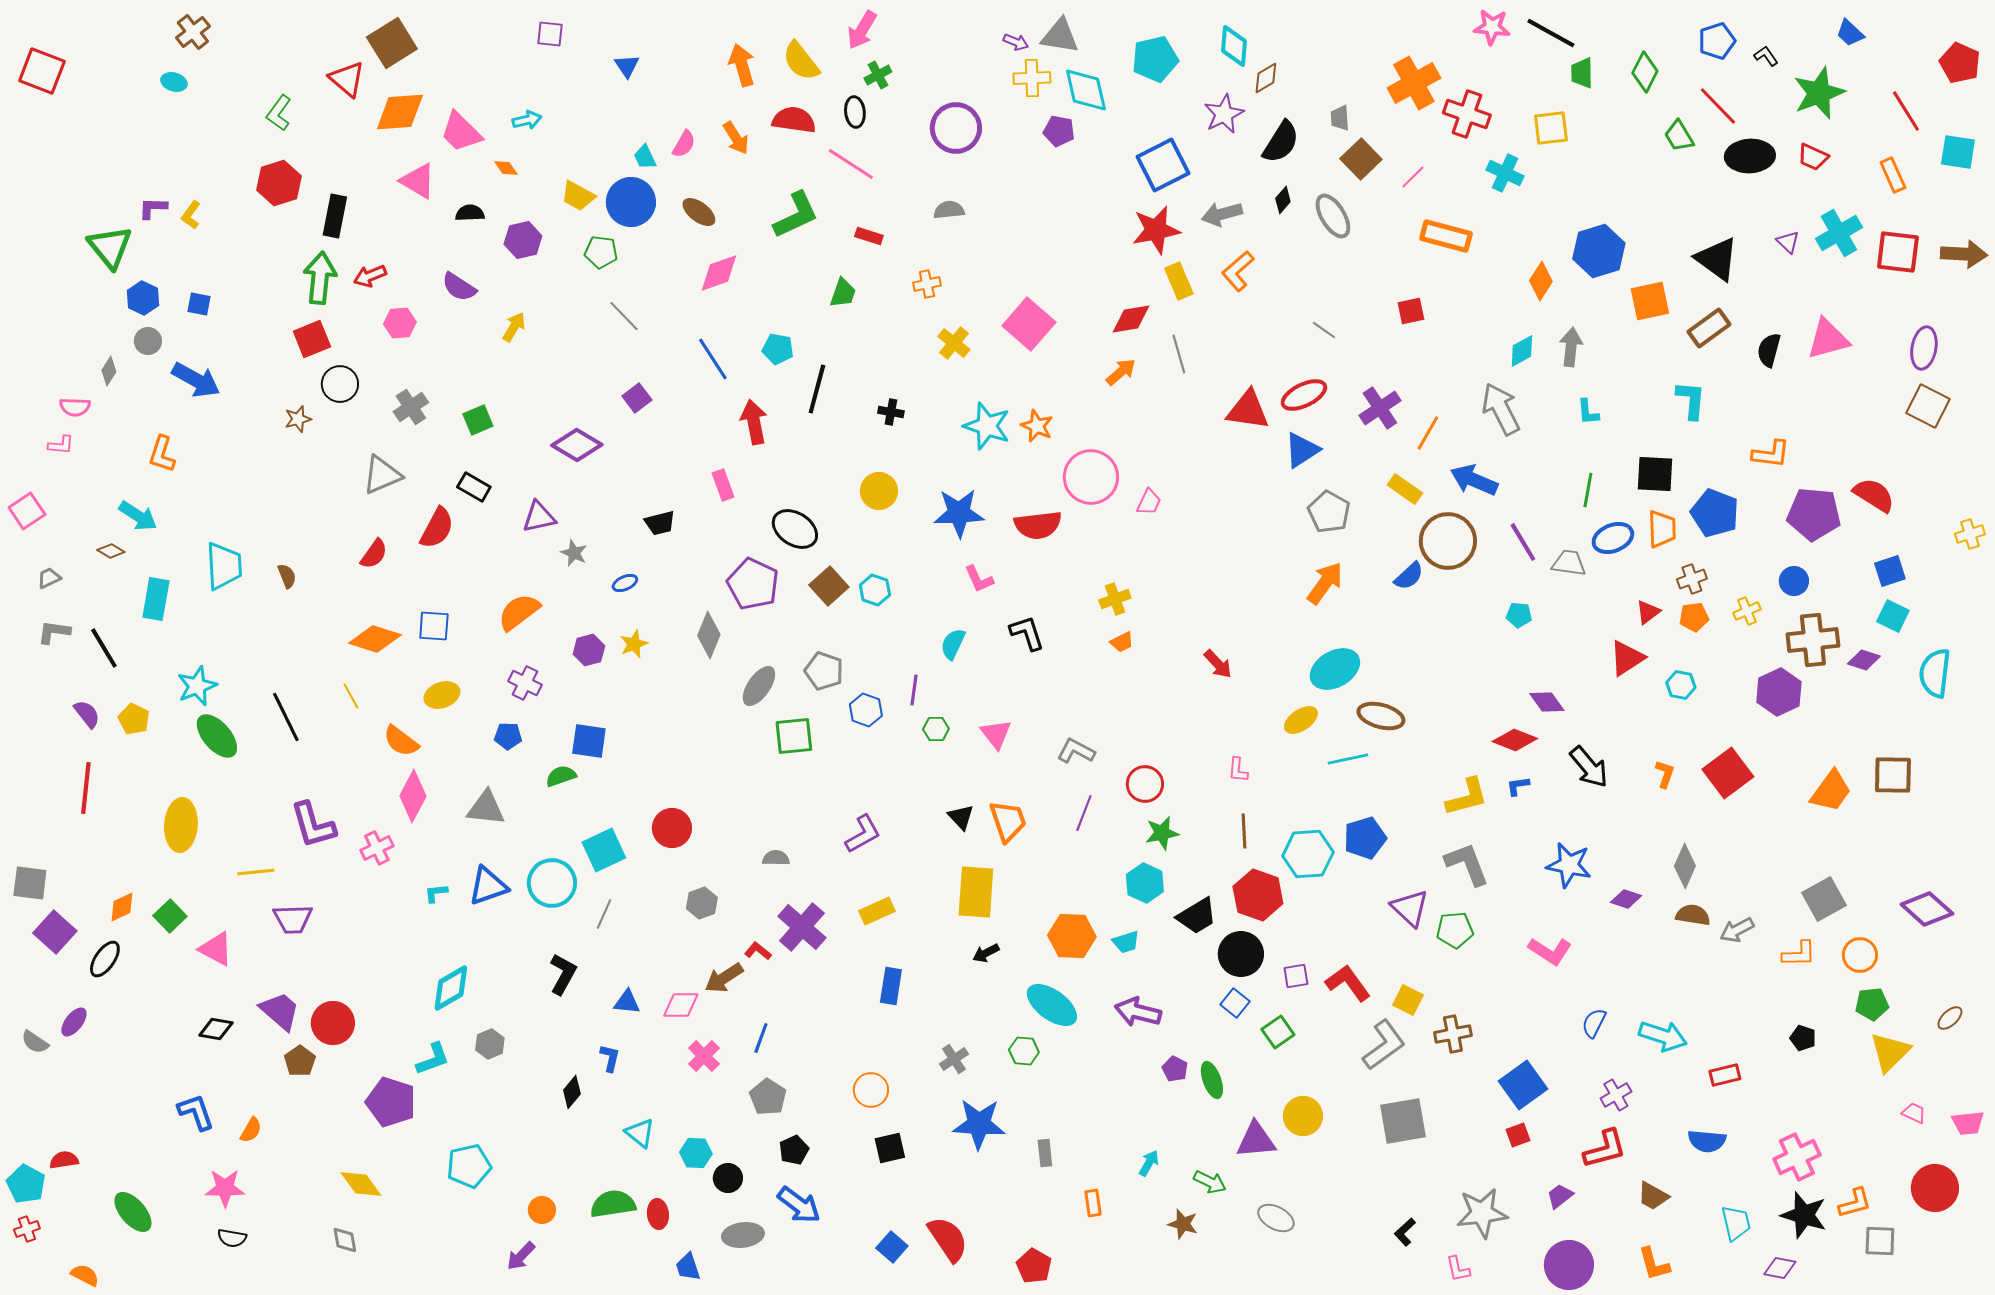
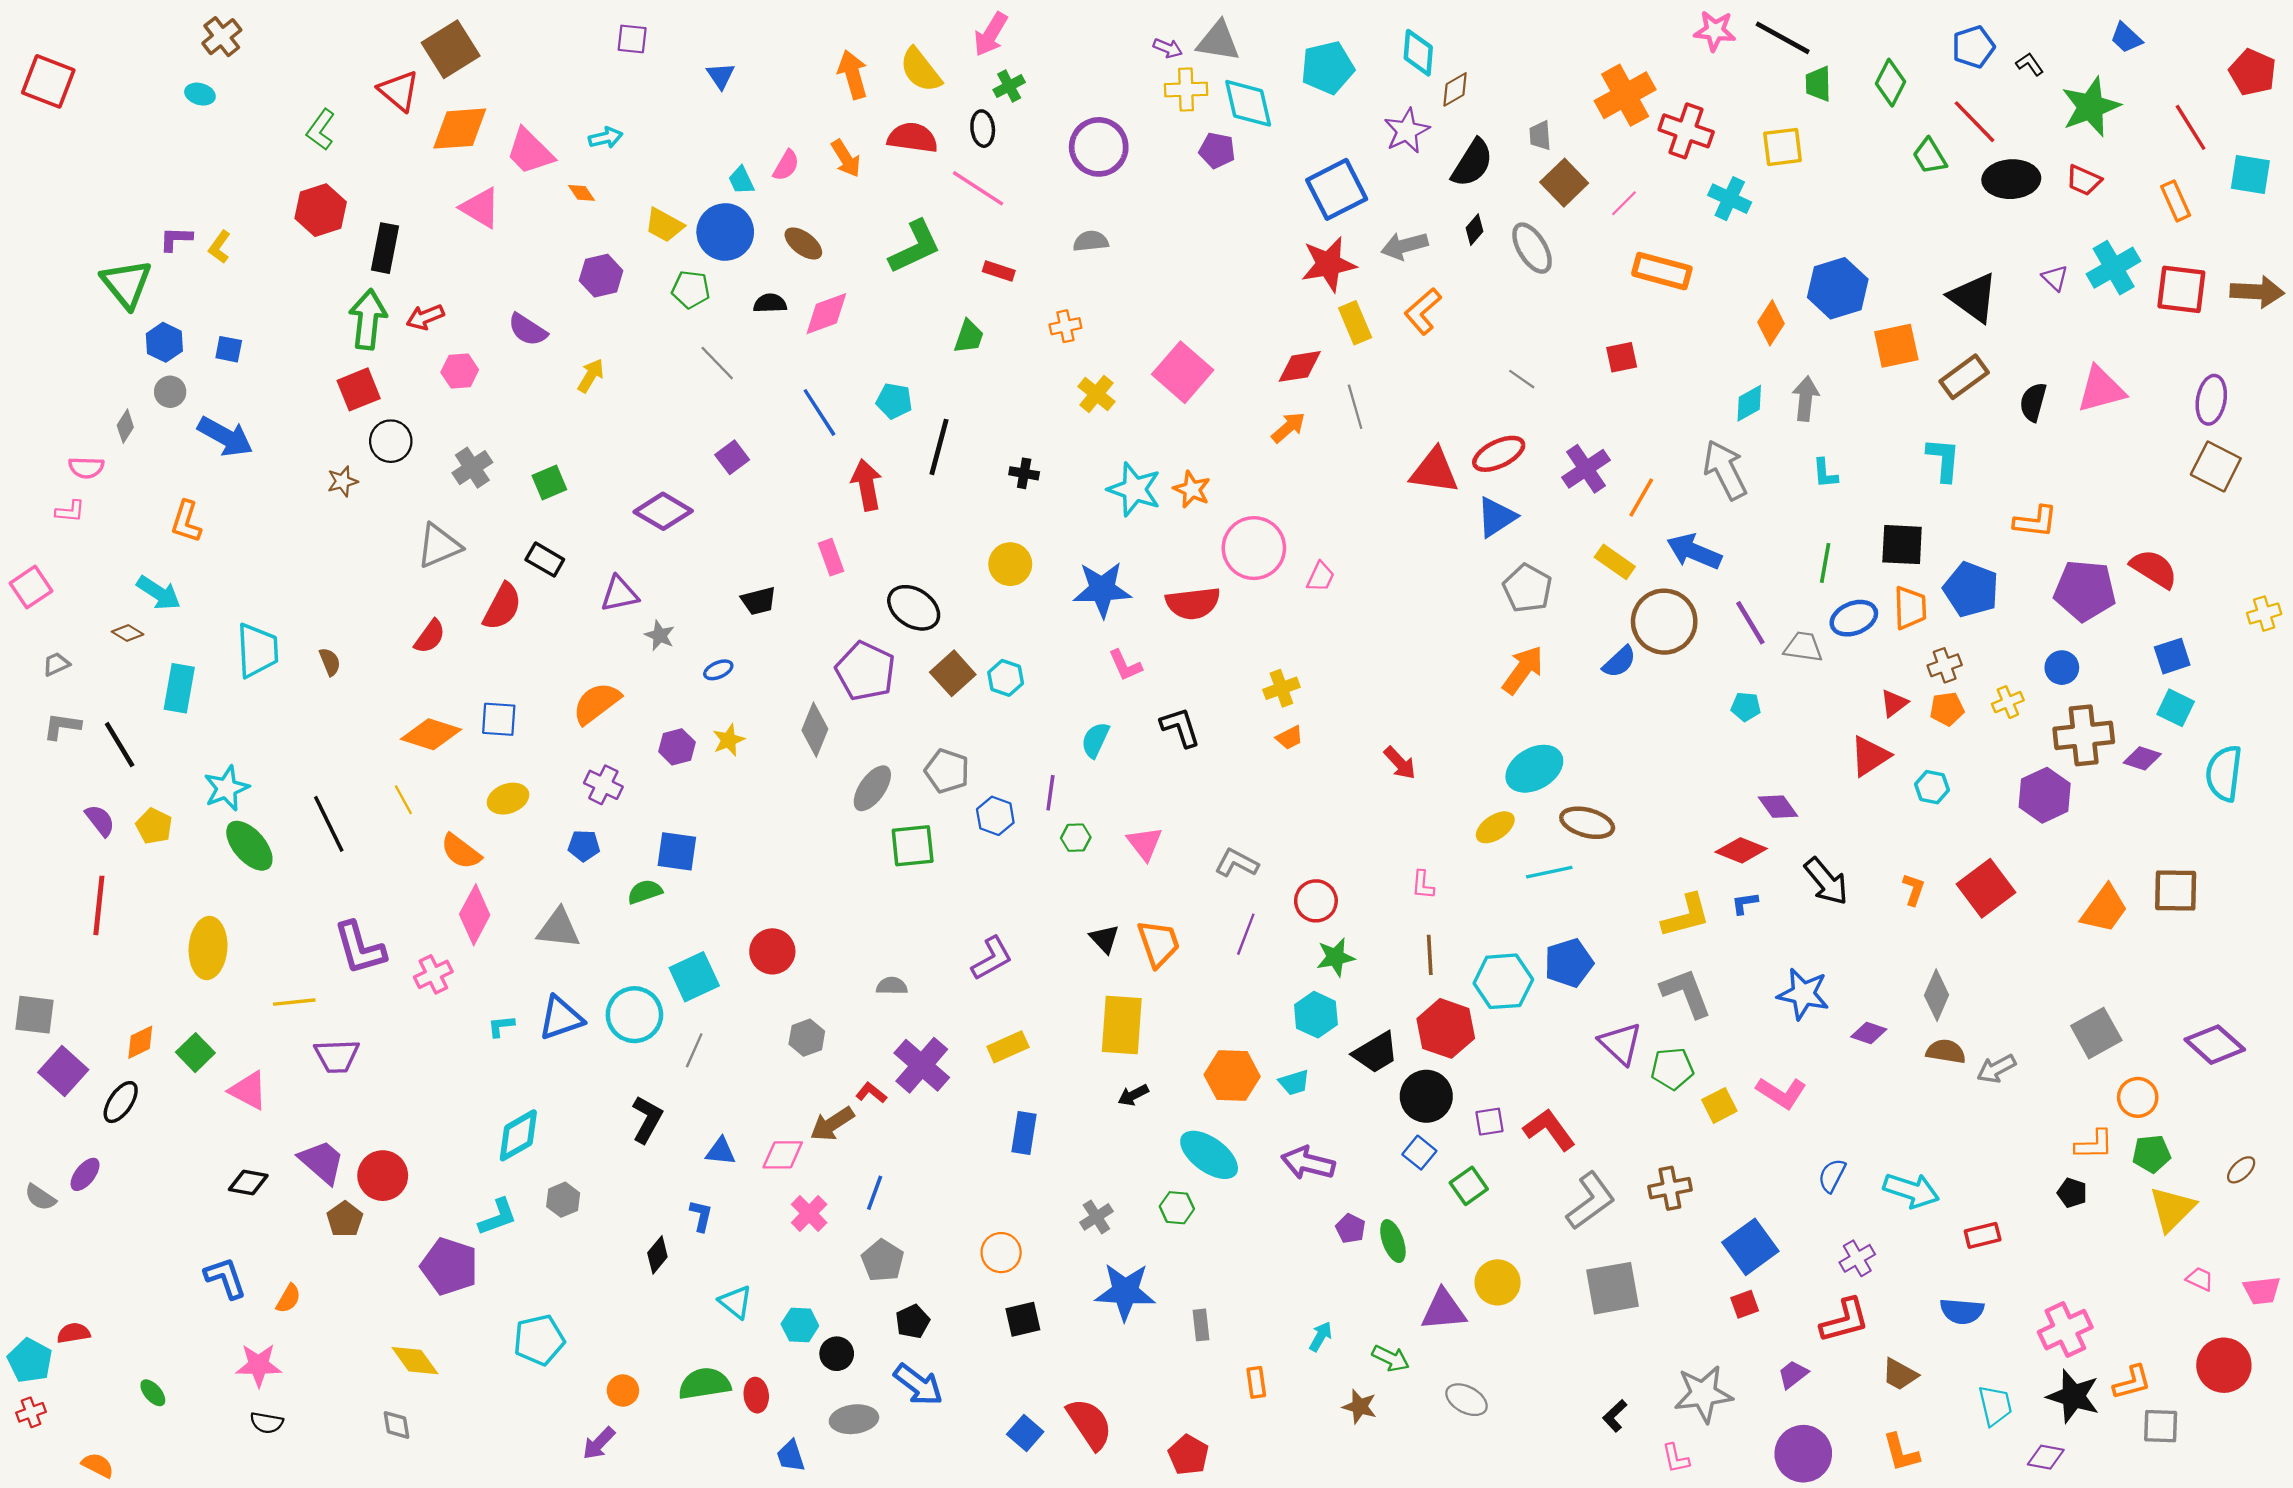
black semicircle: (470, 213) -> (770, 303), moved
orange L-shape: (1799, 954) -> (2094, 1145), moved
yellow square: (1408, 1000) -> (1719, 1105), moved, turned 36
green ellipse: (133, 1212) -> (153, 1393), size x0.6

